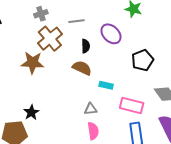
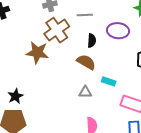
purple ellipse: (111, 34) -> (118, 31), turned -45
gray triangle: (91, 109) -> (85, 92), moved
black star: (31, 112) -> (15, 96), moved

